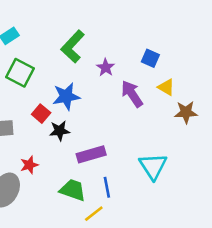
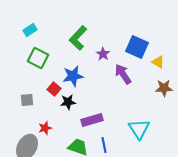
blue square: (150, 58) -> (137, 47), size x1.6
yellow triangle: (166, 87) -> (158, 62), moved

